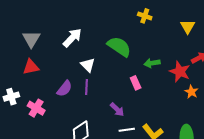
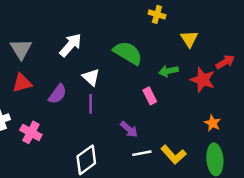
yellow triangle: (188, 27) -> (189, 39), moved
purple semicircle: (64, 89) -> (58, 94), moved
orange star: (191, 92) -> (213, 123), moved

